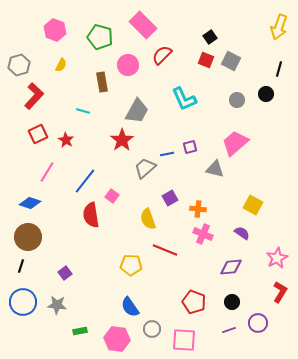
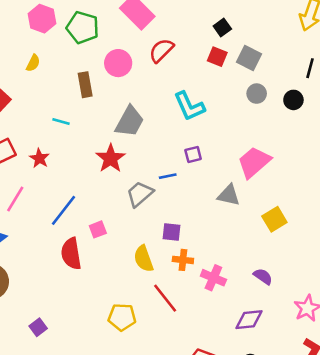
pink hexagon: (55, 30) -> (42, 19), moved
gray circle: (237, 100) -> (257, 94), moved
purple square: (190, 147) -> (193, 155), moved
pink square: (112, 196) -> (98, 229), turned 32
purple square: (170, 198) -> (172, 232), turned 35
yellow square: (253, 205) -> (274, 219), moved, turned 30
orange cross: (198, 209) -> (183, 260), moved
red line: (165, 250) -> (165, 298), turned 30

